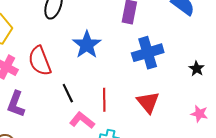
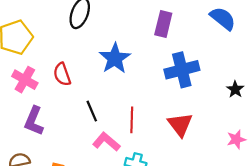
red semicircle: (40, 61) -> (62, 74), size x0.7
pink star: (199, 114) -> (236, 139), turned -30

